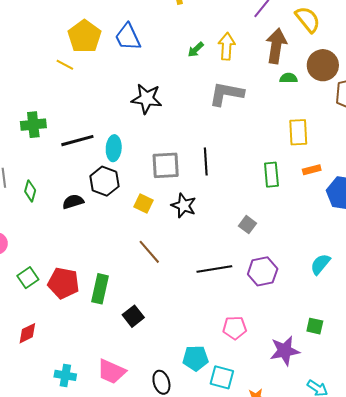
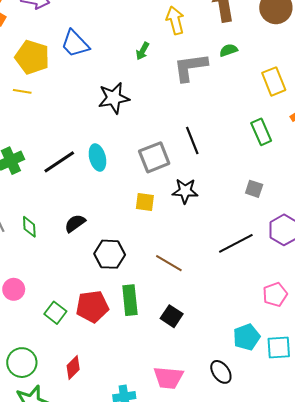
green arrow: (196, 50) -> (143, 51), moved
green semicircle: (288, 78) -> (229, 50), moved
black hexagon: (105, 181) -> (110, 254), moved
brown line: (149, 252) -> (169, 263), moved

